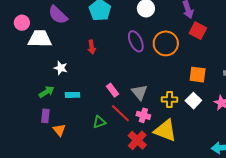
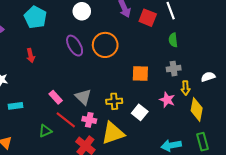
red square: (198, 31) -> (148, 18), moved
white square: (193, 101) -> (140, 112), moved
yellow triangle: (165, 130) -> (113, 133), turned -35

